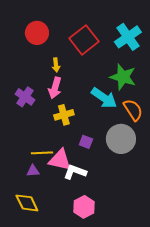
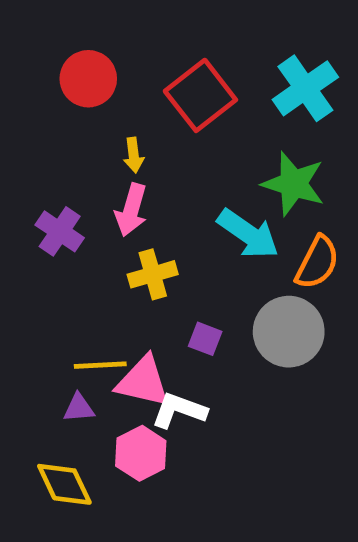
orange semicircle: (133, 110) -> (317, 262), turned 60
pink hexagon: (84, 207) -> (141, 453), moved

